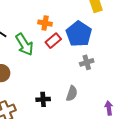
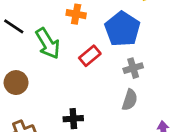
red rectangle: (53, 41) -> (90, 56), moved
gray semicircle: (72, 93) -> (130, 100), moved

